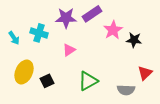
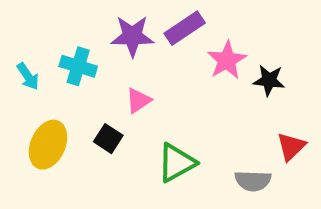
black square: (47, 81) -> (108, 139), moved, turned -32

